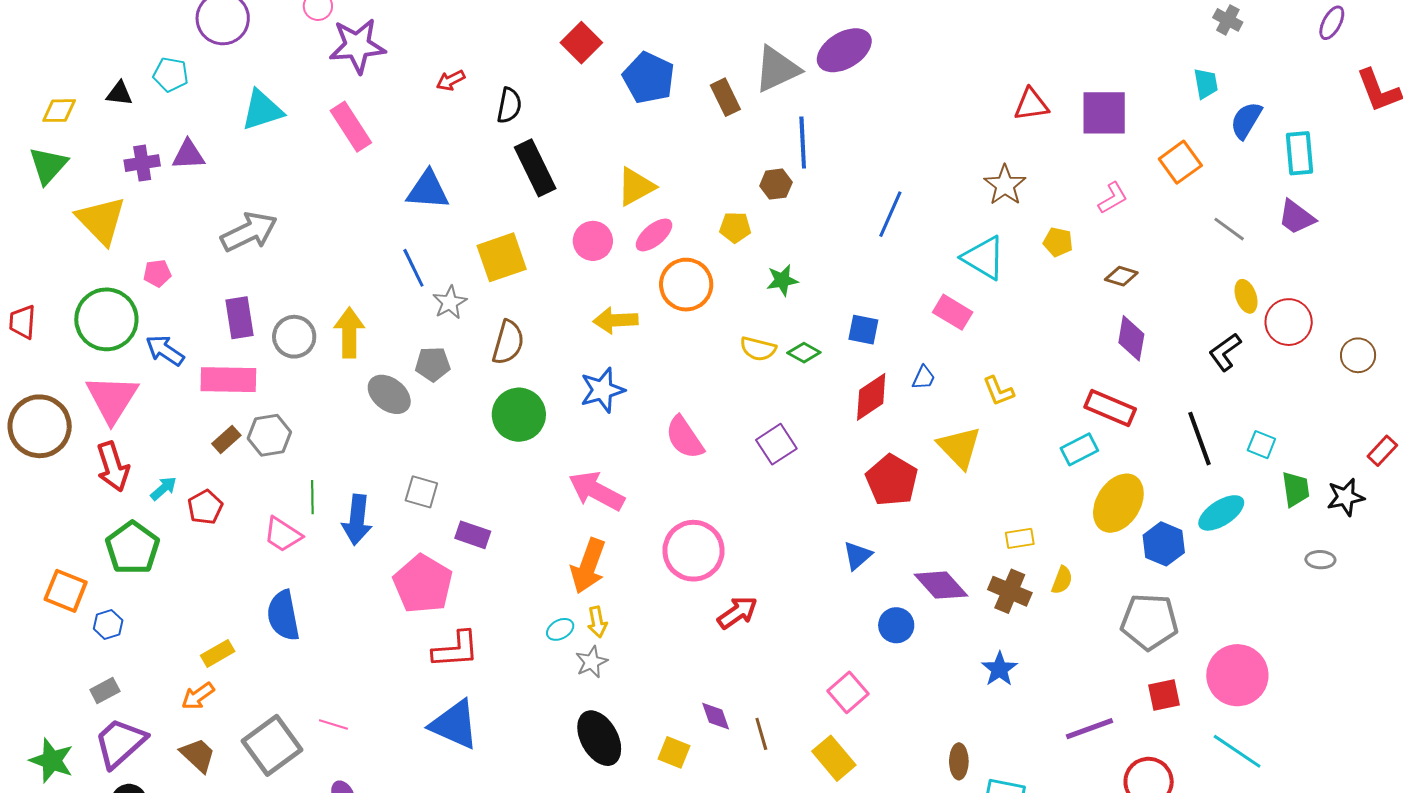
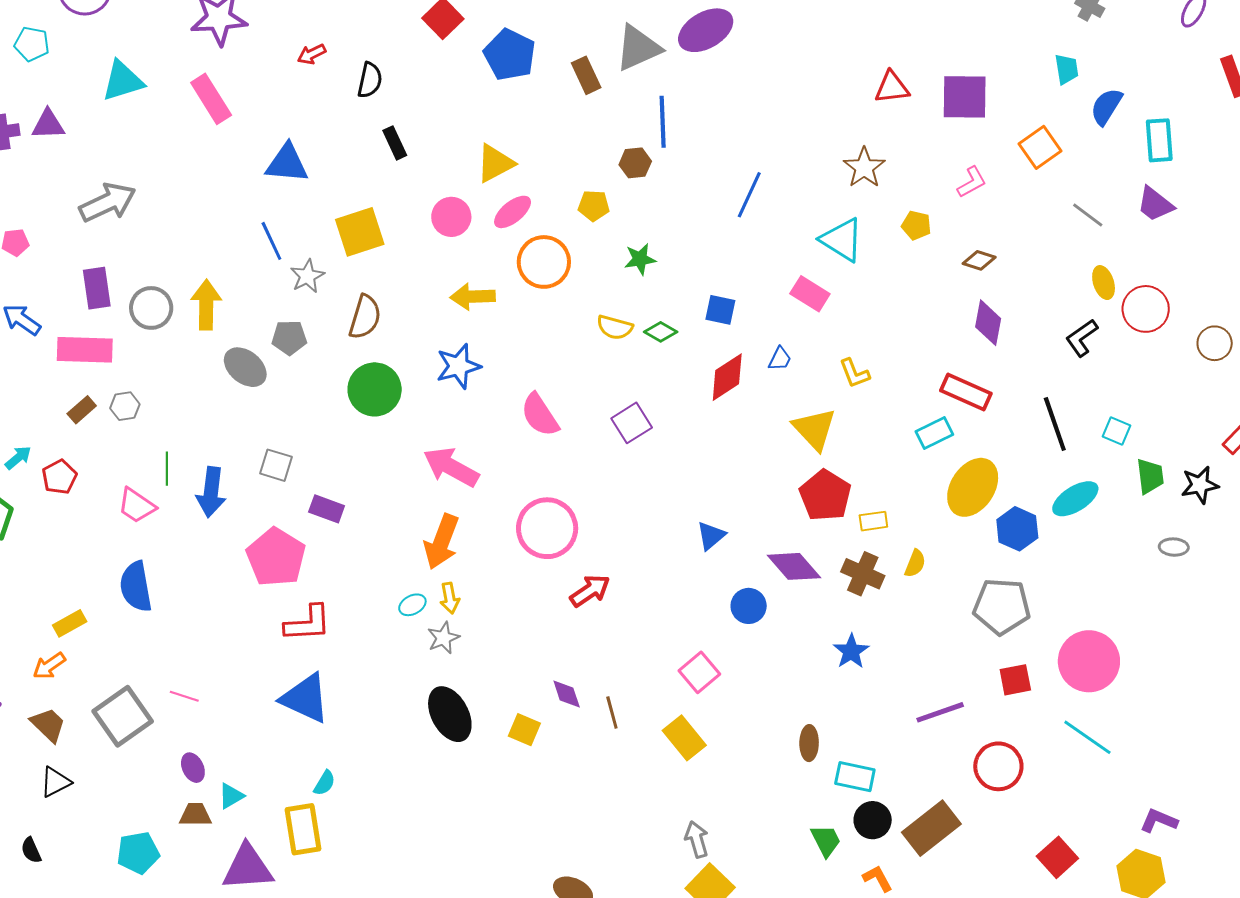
black rectangle: (535, 168) -> (395, 143), size x0.6
gray hexagon: (269, 435) -> (125, 406), size x0.7
red pentagon: (892, 480) -> (825, 495), moved

